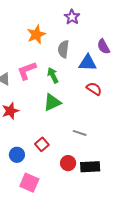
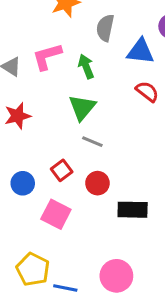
green triangle: (52, 102) -> (82, 107), turned -30
gray line: (80, 133) -> (92, 142), moved
red circle: (68, 163) -> (97, 183), moved
pink square: (29, 183) -> (56, 214), moved

